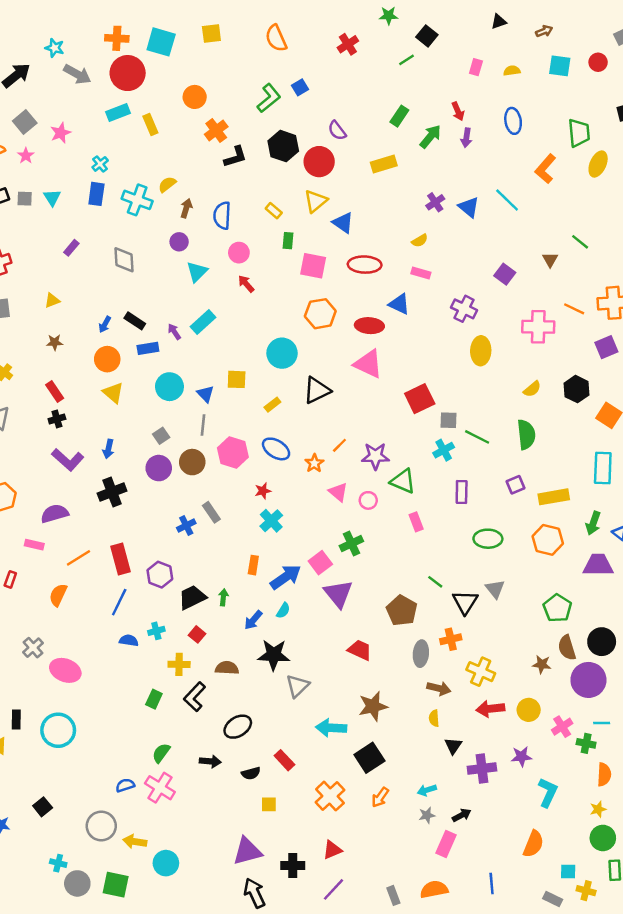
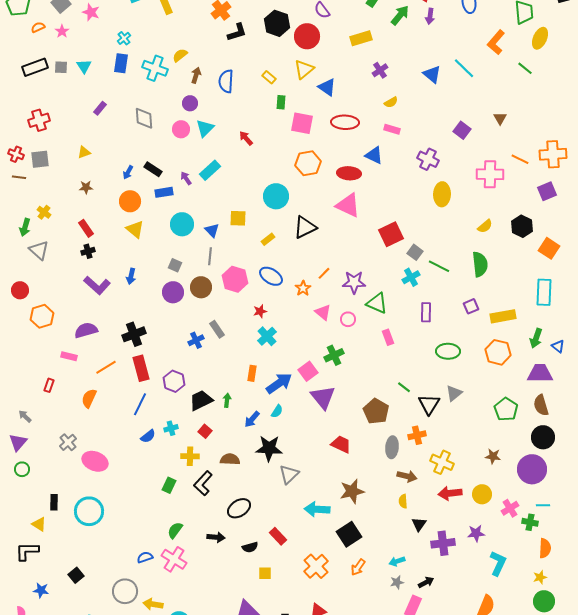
pink star: (61, 133) -> (91, 12), turned -30
purple cross: (435, 202) -> (380, 70), moved
green line: (580, 242) -> (525, 68), moved
pink circle: (239, 253) -> (181, 129), moved
gray square: (448, 420) -> (415, 252), turned 35
gray square: (161, 436) -> (175, 265), turned -32
black cross: (112, 492) -> (134, 334), moved
gray triangle: (495, 589) -> (454, 393), turned 30
blue semicircle: (129, 640) -> (148, 436), turned 133
brown semicircle: (567, 648) -> (541, 405), moved

